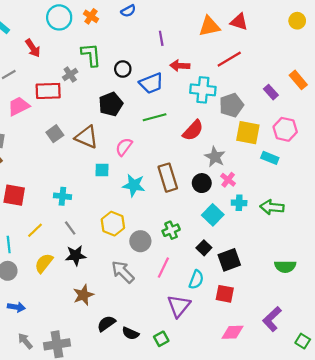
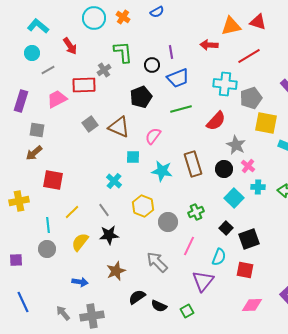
purple line: (161, 38) -> (171, 52), moved
red arrow: (180, 66) -> (209, 45), moved
cyan cross: (62, 196) -> (114, 181), moved, turned 35
gray arrow: (123, 272) -> (157, 262), moved
blue arrow: (16, 307) -> (80, 282), moved

